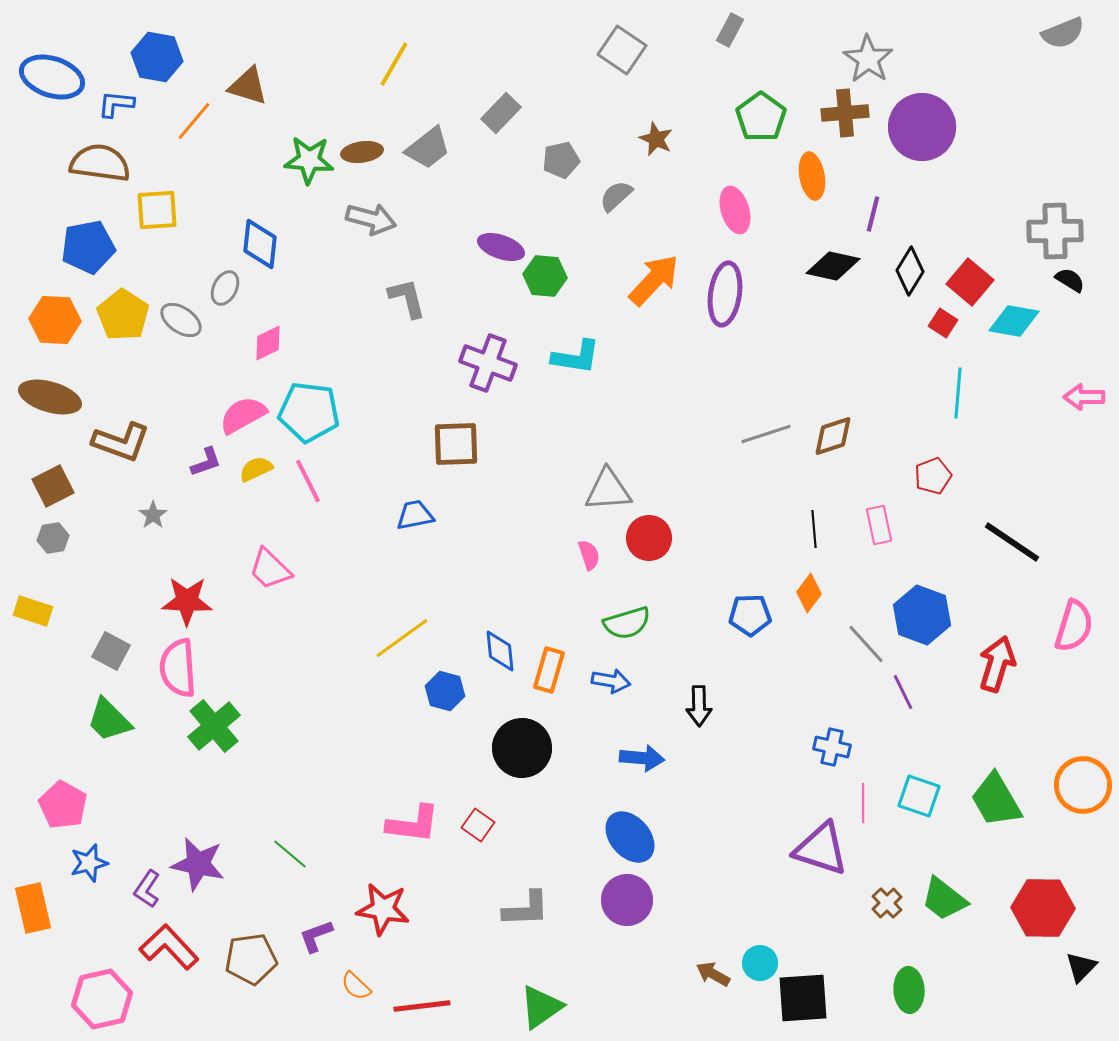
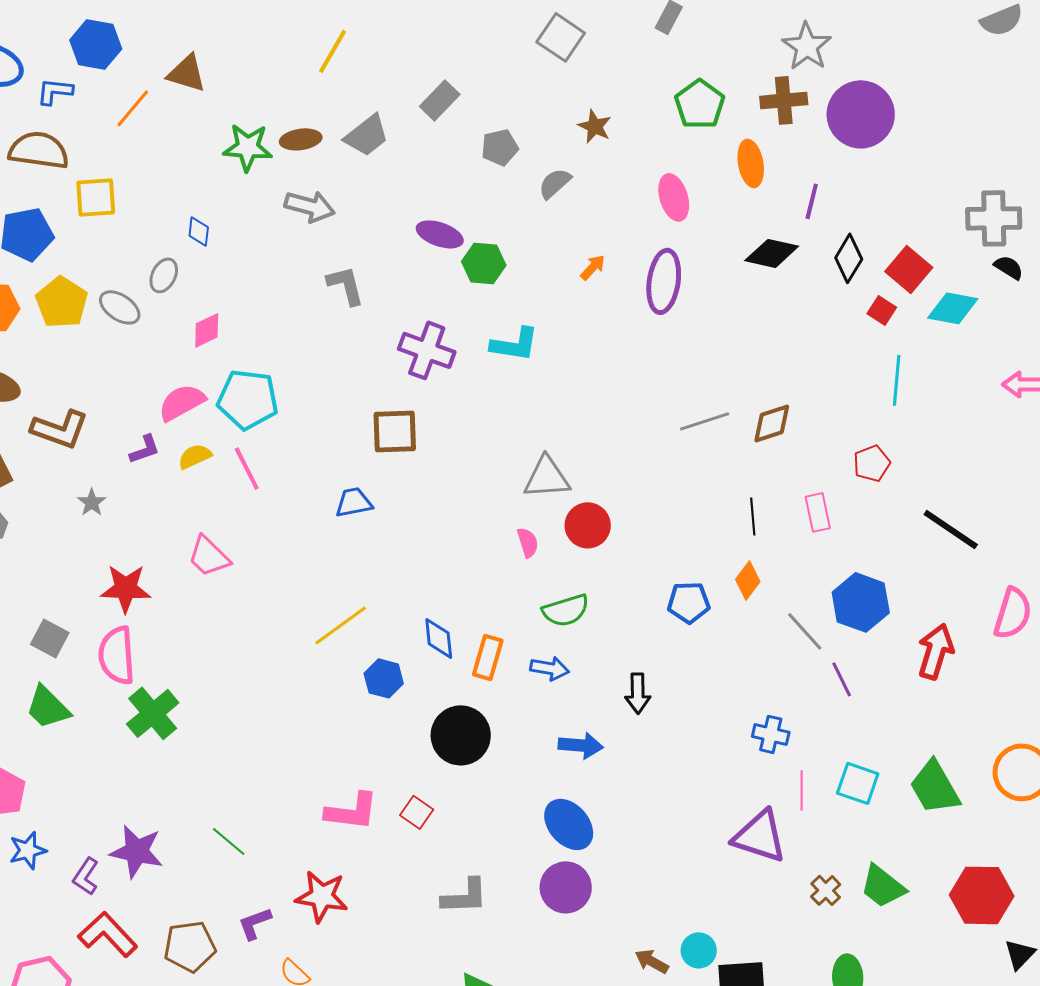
blue diamond: (260, 244) -> (199, 231), size x0.6
orange arrow: (654, 280) -> (593, 267), size x0.5

